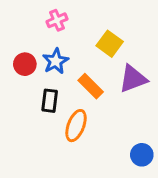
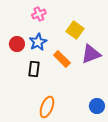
orange ellipse: (76, 126) -> (47, 107), moved

